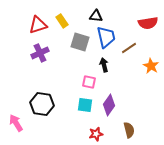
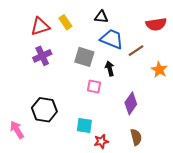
blue trapezoid: (106, 37) -> (112, 39), turned -55
gray square: (80, 42) -> (84, 57), moved
cyan square: (85, 105) -> (84, 126), moved
purple diamond: (109, 105) -> (131, 103), moved

